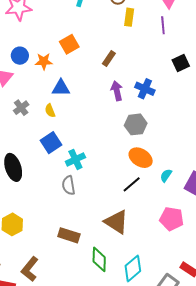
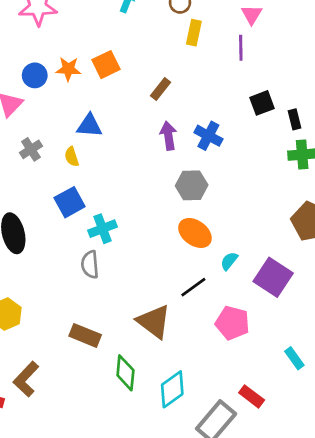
orange star: (44, 61) -> (68, 69), moved
black line: (132, 184) -> (193, 287), moved

